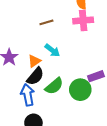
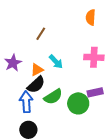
pink cross: (83, 20) -> (94, 57), moved
brown line: (46, 22) -> (41, 34), moved, turned -48

